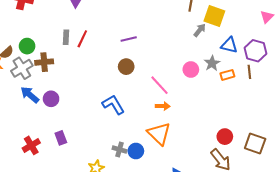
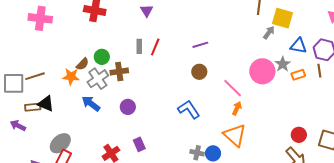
pink circle: (191, 70) -> (262, 71), size x1.6
blue arrow: (30, 95) -> (91, 103), moved
orange arrow: (163, 106) -> (237, 108), turned -64

